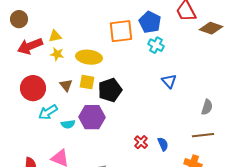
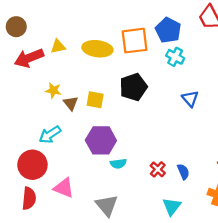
yellow star: (57, 54) -> (53, 90), moved
yellow ellipse: (89, 57) -> (97, 49), moved
red circle: (33, 88) -> (32, 165), moved
black pentagon: (110, 90) -> (133, 87), moved
cyan semicircle: (68, 124) -> (118, 164), moved

